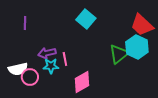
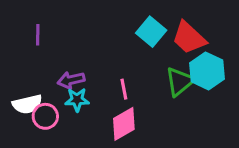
cyan square: (86, 19) -> (151, 32), moved
red trapezoid: (142, 25) -> (189, 38), moved
pink line: (65, 59) -> (124, 89), moved

